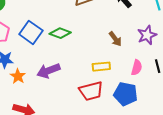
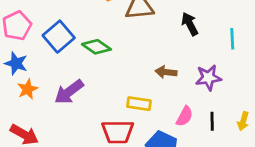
brown arrow: (115, 39) -> (166, 72), turned 119
purple arrow: (48, 71) -> (69, 92), turned -30

